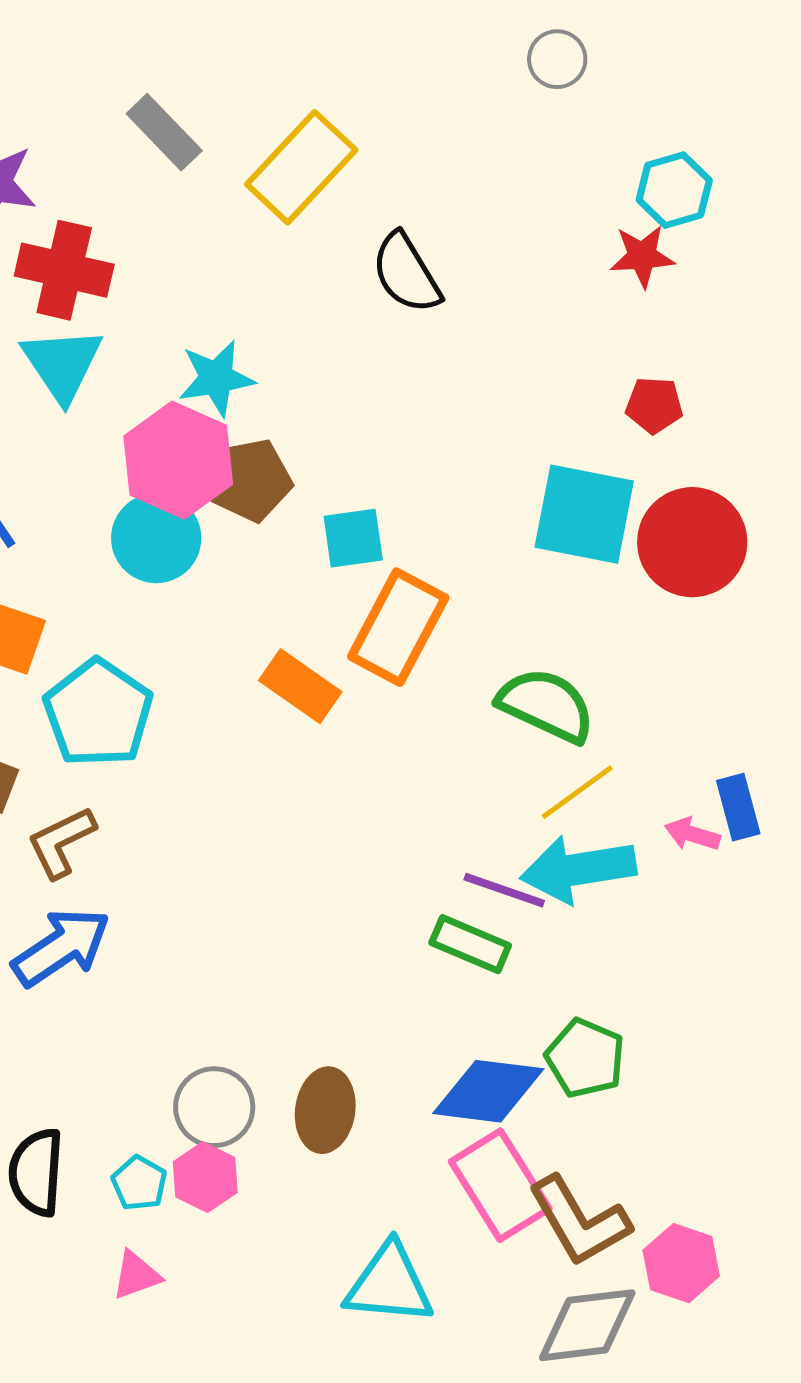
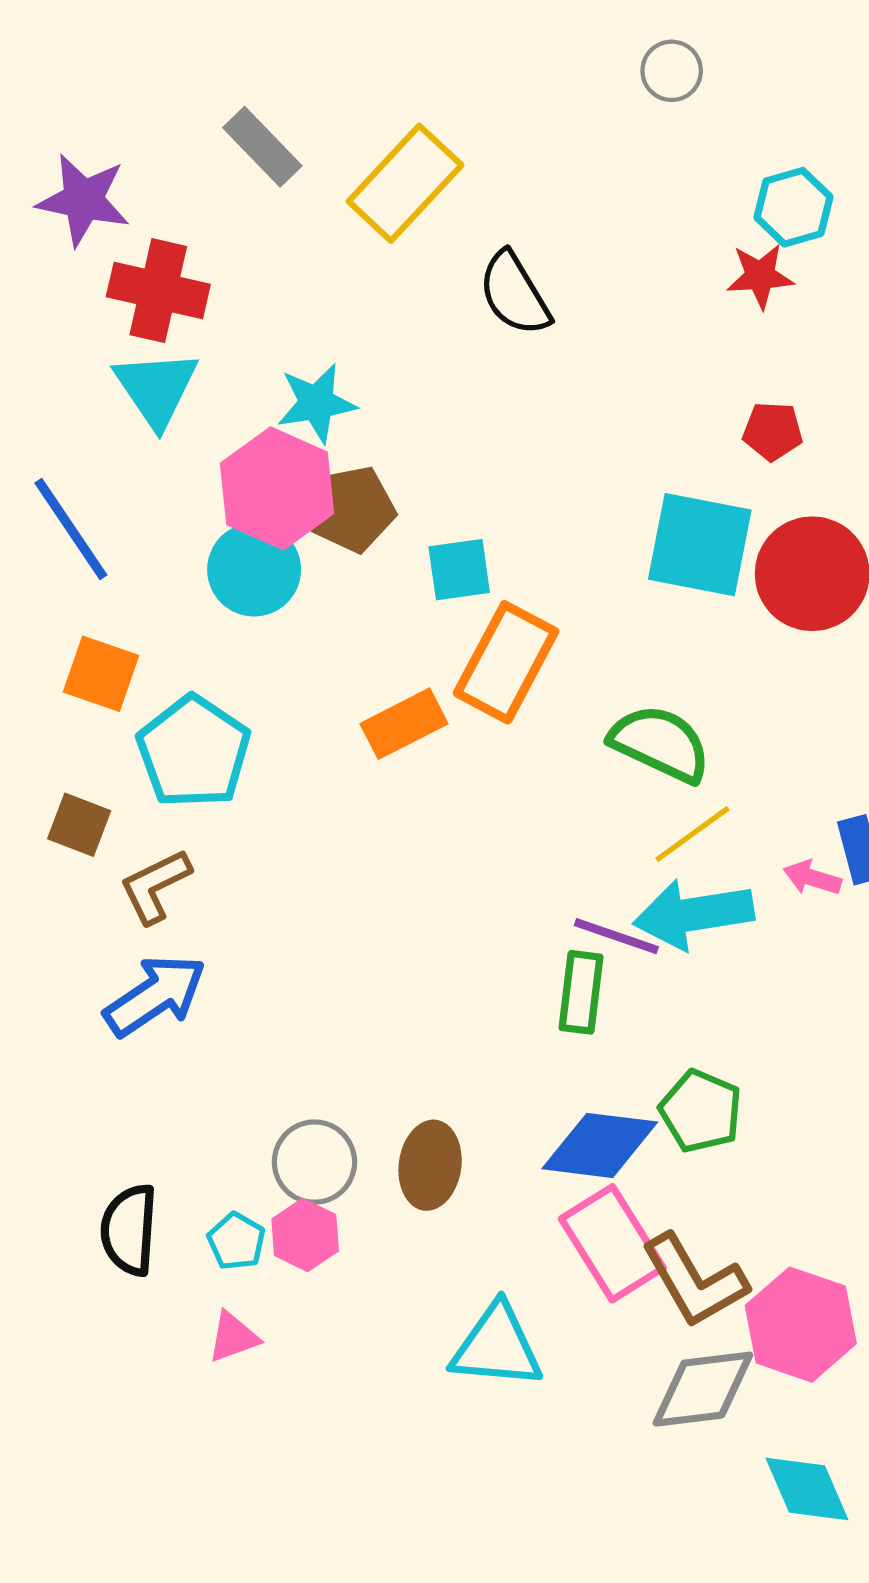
orange rectangle: (300, 686) -> (404, 724), turned -62
green rectangle: (470, 944) -> (581, 992), turned 74
pink hexagon: (681, 1263) -> (801, 1325), size x1.4

